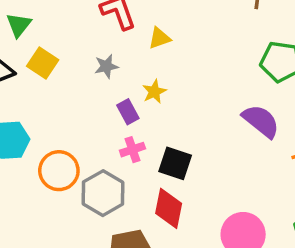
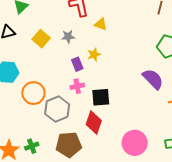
yellow triangle: (159, 38) -> (101, 24), turned 32
yellow square: (43, 63) -> (41, 39), moved
black square: (175, 163) -> (101, 97), turned -30

